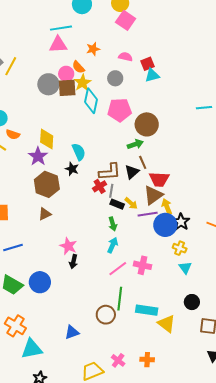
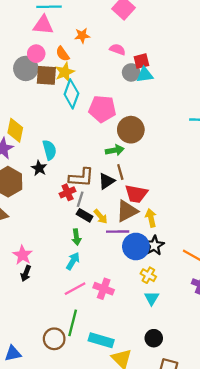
pink circle: (66, 74) -> (36, 54), moved
gray circle: (115, 78) -> (131, 72), moved
yellow arrow: (167, 207) -> (151, 218), moved

